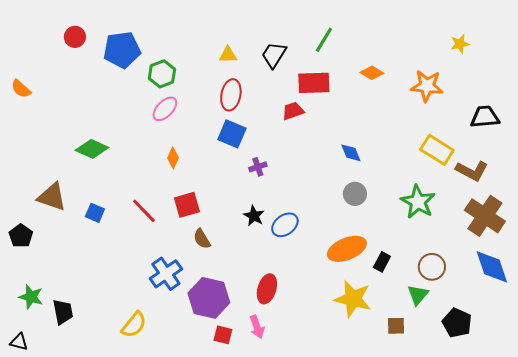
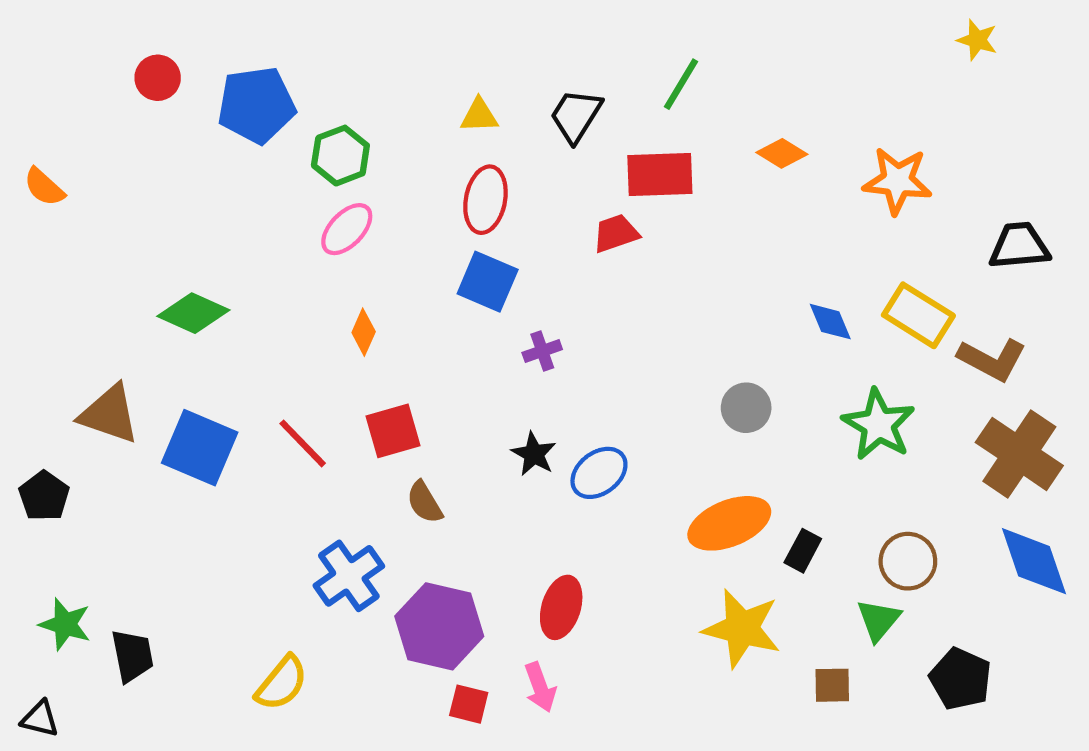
yellow star: (460, 44) -> (977, 40), moved, turned 30
blue diamond: (351, 153) -> (830, 322), moved
blue square: (95, 213) -> (200, 448), size x1.8

